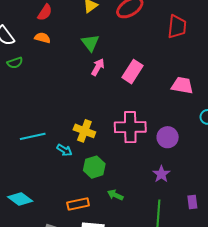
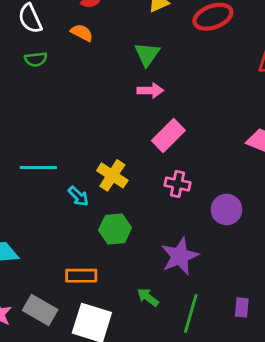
pink arrow: (98, 67) -> (150, 90), turned 48
pink rectangle: (132, 72) -> (168, 136), moved
pink cross: (130, 127) -> (177, 184), size x0.6
purple star: (161, 174) -> (180, 256), moved, size x1.5
green arrow: (115, 195) -> (148, 297), moved

